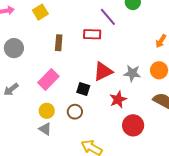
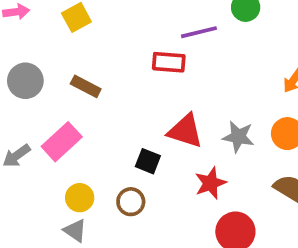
purple line: (108, 17) -> (199, 32), turned -66
brown rectangle: (59, 43) -> (86, 86), moved, turned -70
red triangle: (103, 71) -> (185, 131), turned 40
pink rectangle: (48, 80) -> (62, 142), moved

